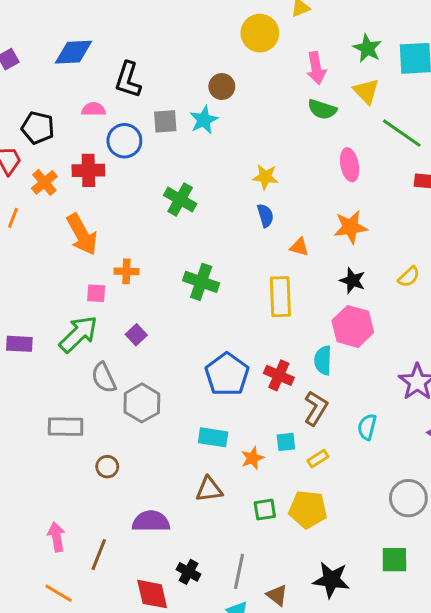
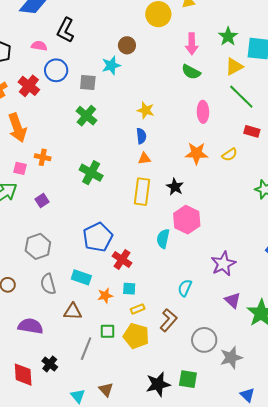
yellow triangle: (366, 91) -> (234, 66), moved, turned 36
gray square: (165, 121) -> (88, 83), moved
red cross: (88, 170) -> (29, 86), turned 30
orange triangle: (299, 247) -> (144, 159), moved, turned -32
yellow semicircle: (409, 277) -> (230, 155), moved
black star: (353, 280) -> (175, 187), moved
red cross: (279, 375) -> (122, 260), moved
gray semicircle: (104, 378) -> (48, 284), moved
brown L-shape: (316, 408) -> (168, 320), moved
yellow rectangle: (318, 459) -> (138, 309), moved
gray line: (239, 571) -> (86, 349), moved
black star: (331, 580) -> (158, 384), moved, turned -30

